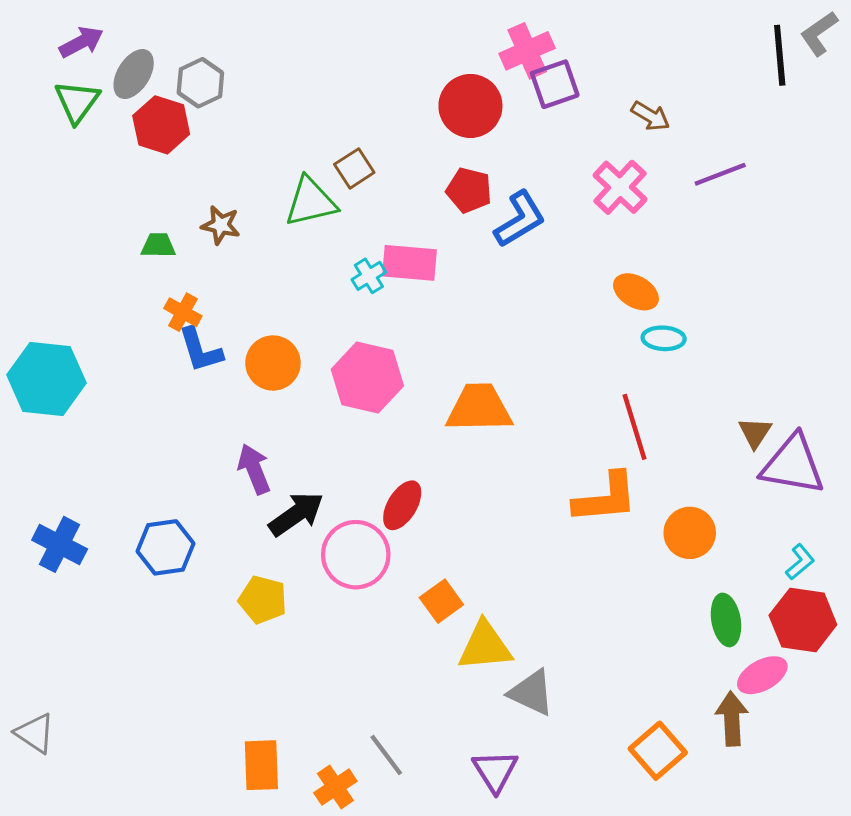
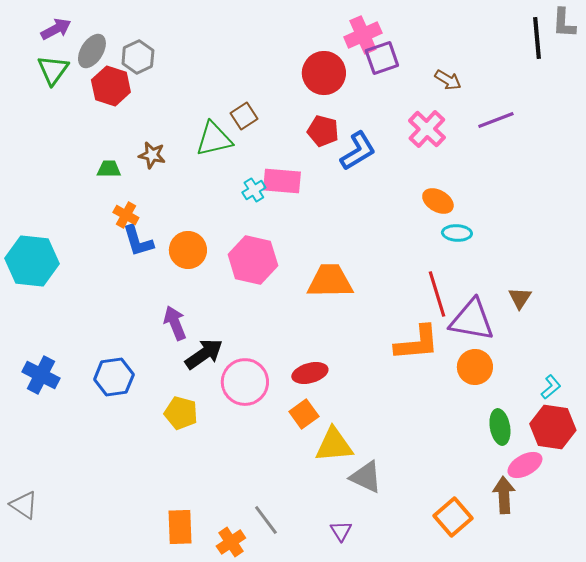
gray L-shape: (819, 33) -> (564, 23), turned -52
purple triangle: (793, 465) -> (472, 320), moved
red ellipse: (402, 505) -> (310, 373), moved, turned 44
purple triangle: (495, 771) -> (341, 531), size x0.7

